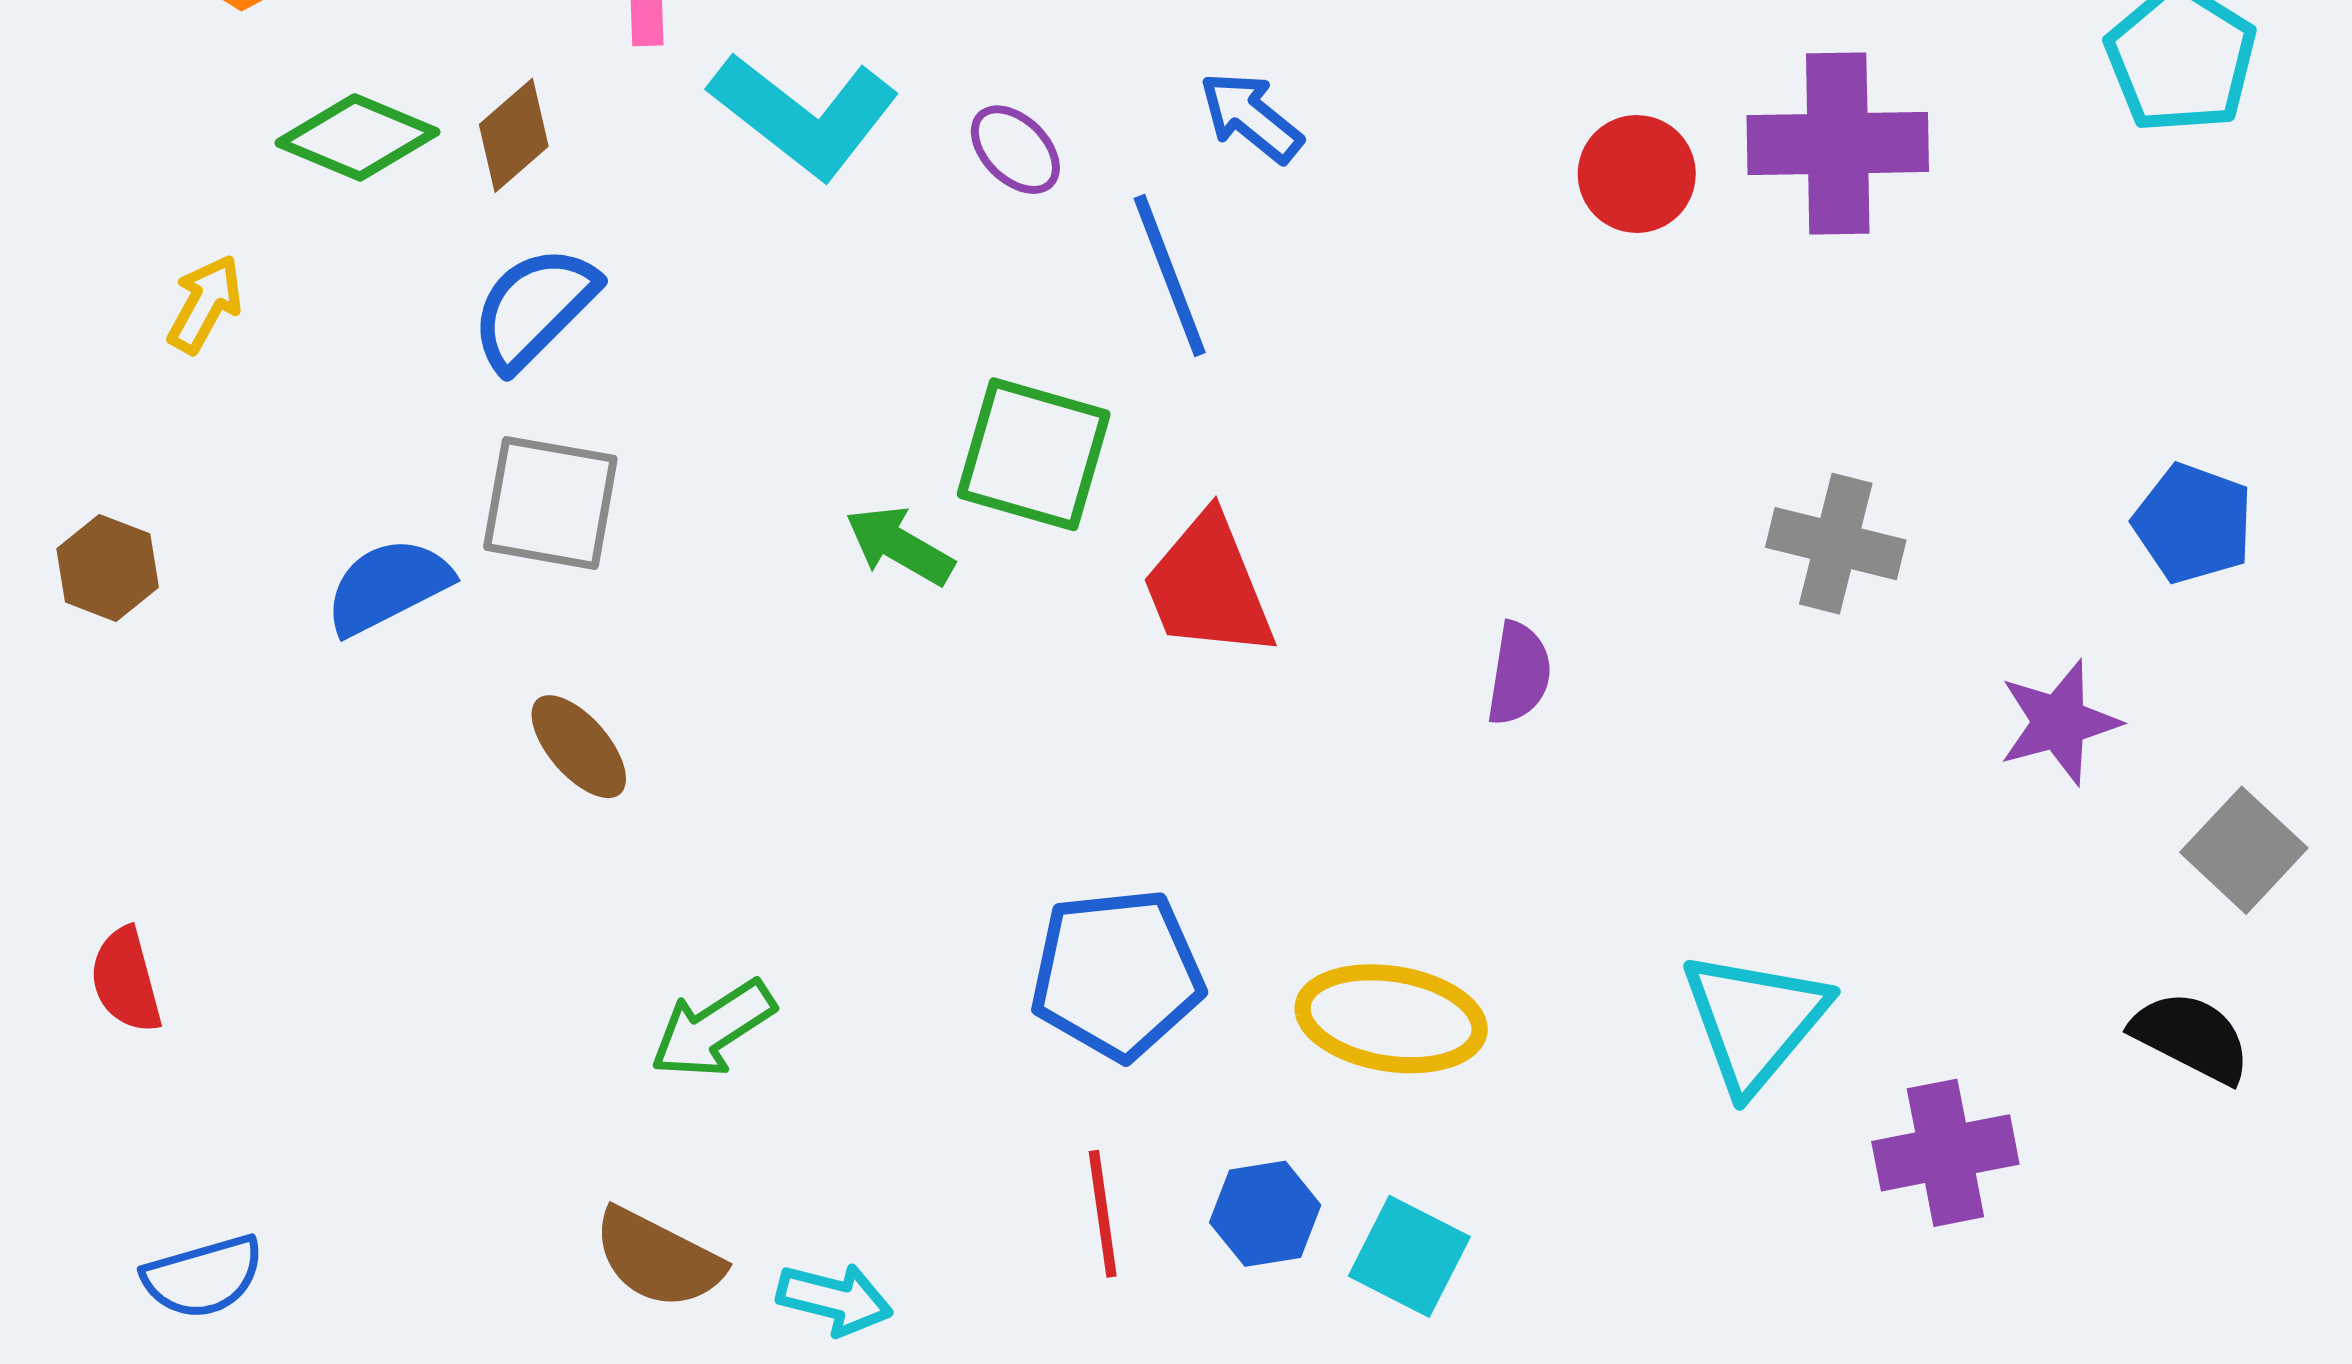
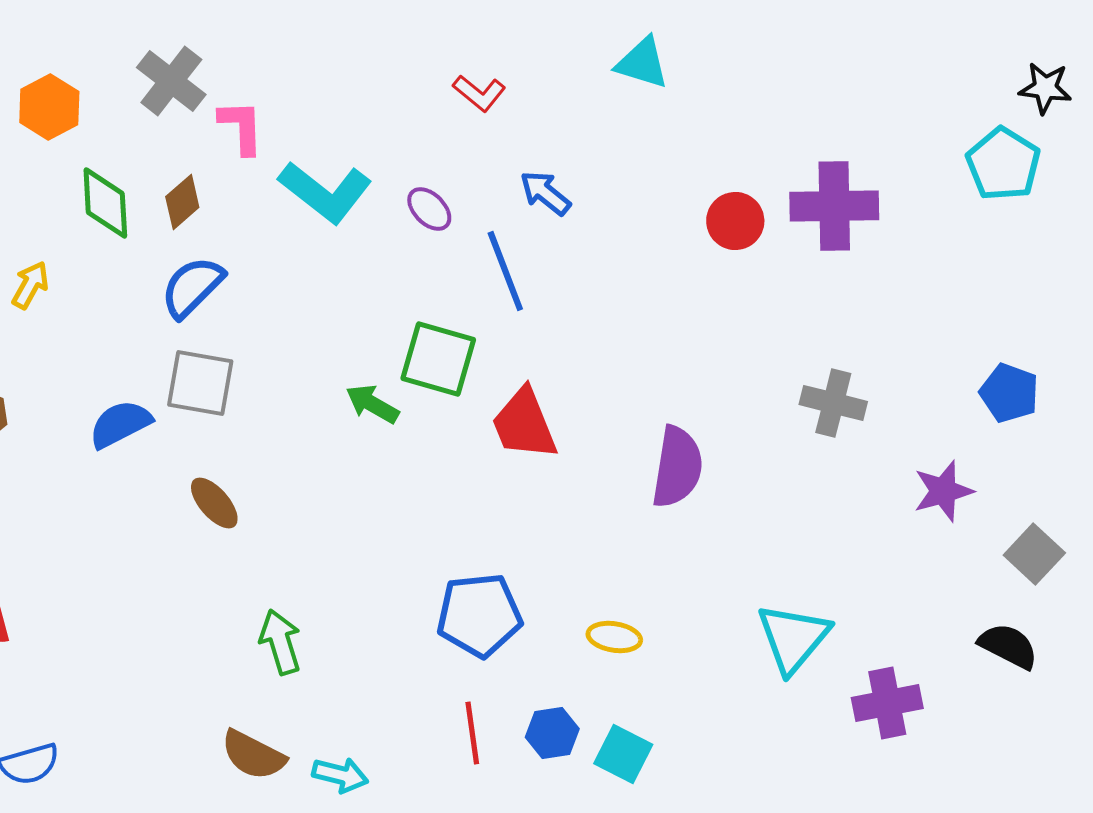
green diamond: (357, 137) -> (105, 203), turned 64
purple semicircle: (1519, 674) -> (677, 467), size x1.6
yellow ellipse: (1391, 1019) -> (614, 637), size x0.6
green arrow: (713, 1029) -> (280, 642), turned 106

